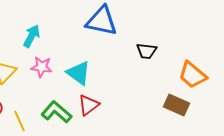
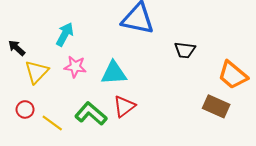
cyan triangle: (79, 73) -> (114, 73), turned -40
yellow line: (20, 121) -> (52, 123), turned -30

